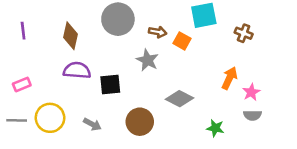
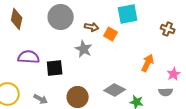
brown cross: (244, 33) -> (168, 29), moved
brown diamond: (71, 36) -> (17, 19), moved
pink star: (251, 92) -> (174, 74), moved
gray diamond: (179, 99) -> (115, 90), moved

